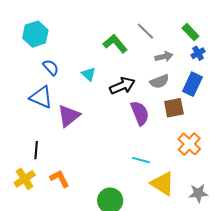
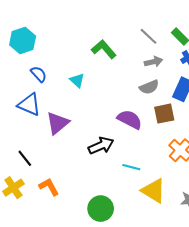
gray line: (145, 31) -> (149, 36), moved
black arrow: (122, 86) -> (101, 146), moved
purple semicircle: (140, 113) -> (130, 119), turned -40
black line: (36, 150) -> (25, 158), turned -42

